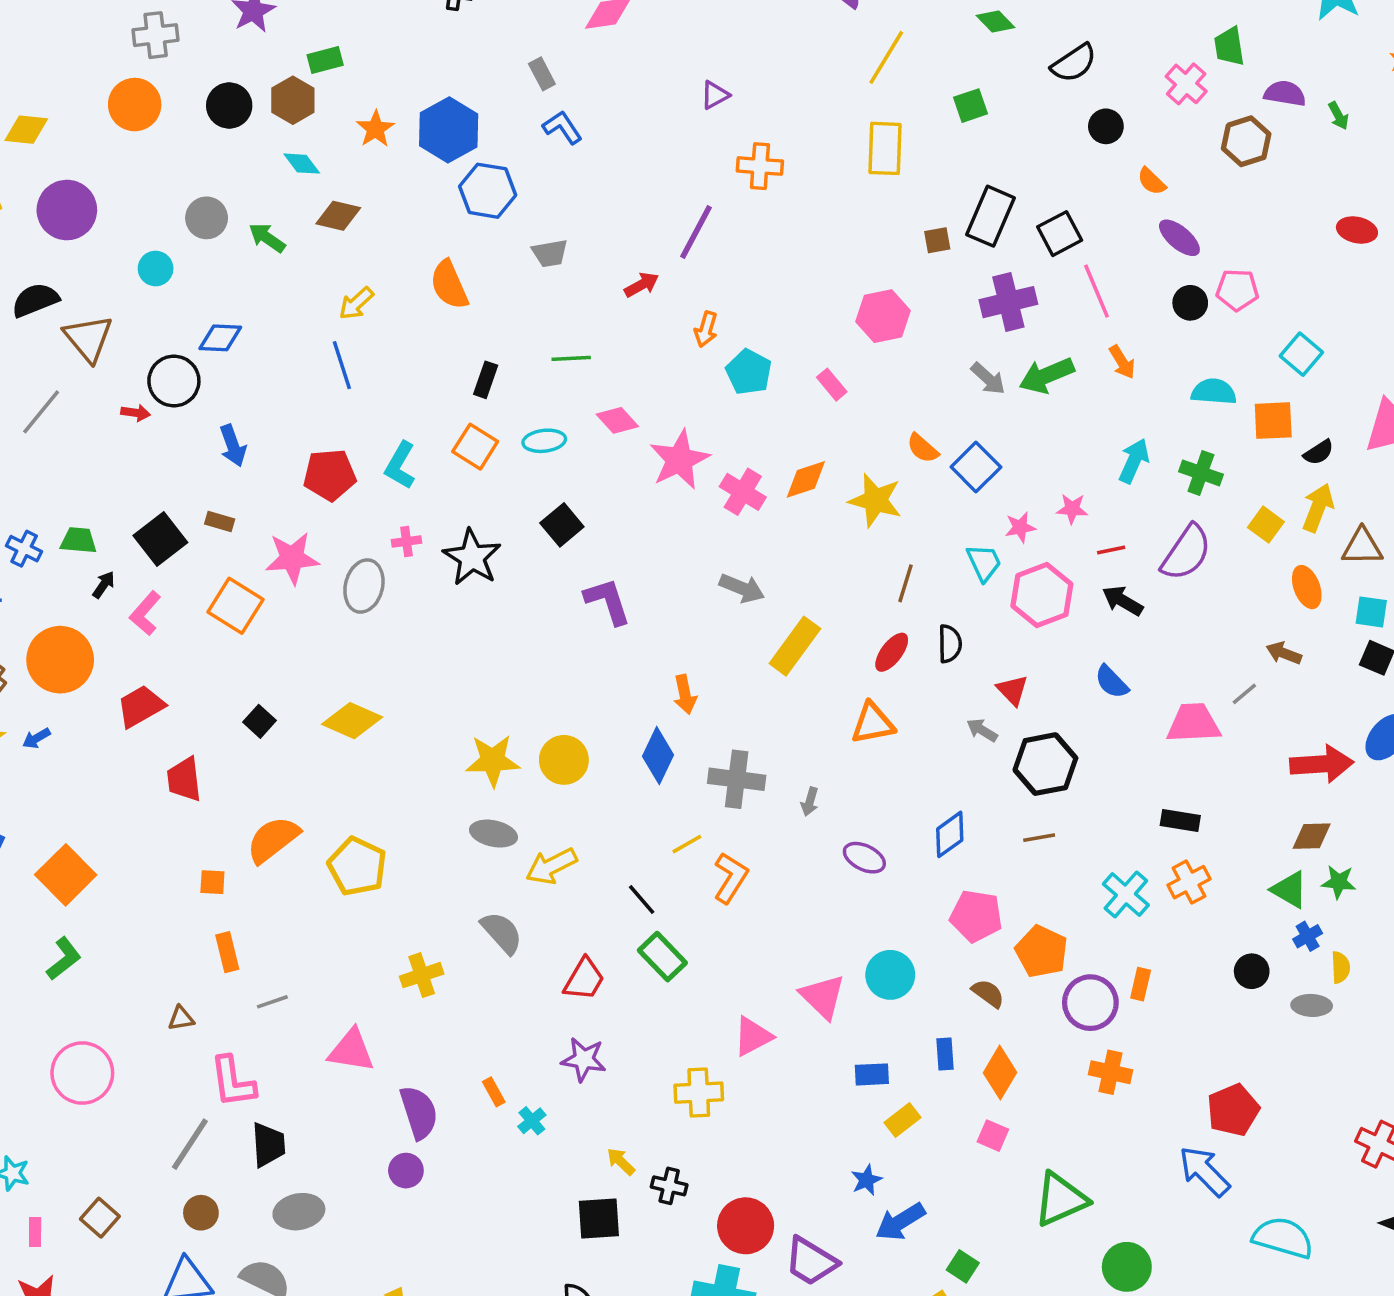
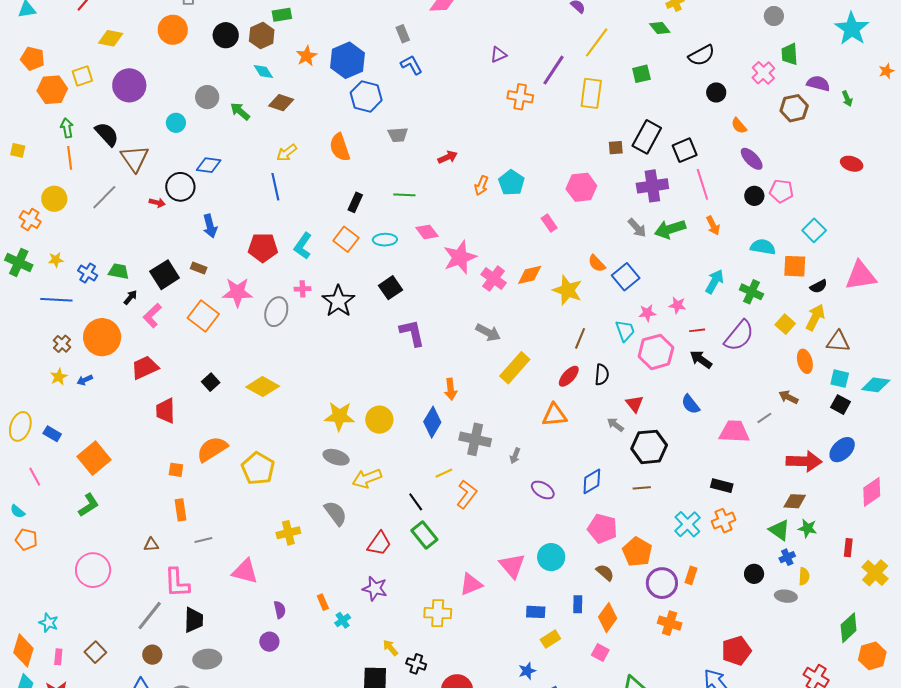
purple line: (696, 232) -> (553, 70), moved
black semicircle: (35, 300) -> (107, 134), turned 64
cyan pentagon: (749, 372) -> (511, 183), moved
purple semicircle: (419, 1112) -> (280, 610), size x0.6

